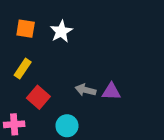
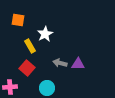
white star: (61, 31) -> (45, 34), moved
yellow rectangle: (23, 69) -> (30, 46), moved, turned -64

